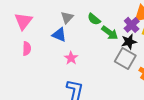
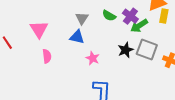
purple cross: (132, 25) -> (130, 16), moved
green arrow: (110, 33) -> (139, 26), moved, turned 120
black star: (129, 42) -> (126, 50), moved

